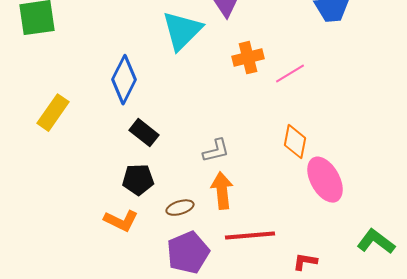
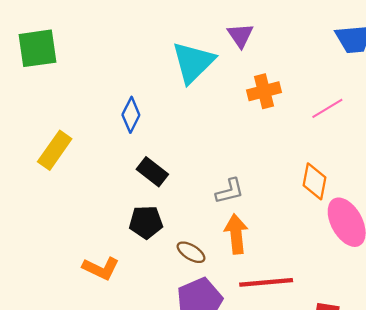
pink line: (290, 74) -> (327, 108), moved
blue diamond: (124, 80) -> (131, 115), size x0.7
brown ellipse: (180, 208) -> (191, 252), turned 48
orange L-shape: (121, 221) -> (101, 268), moved

